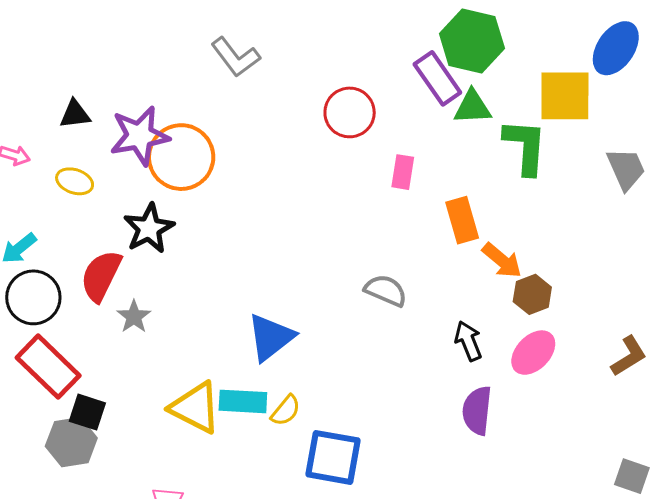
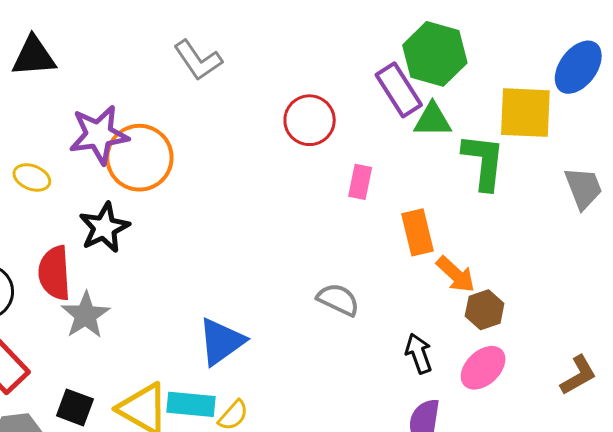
black triangle: (75, 114) -> (34, 56), moved, size x1.4
red semicircle: (101, 276) -> (54, 273), turned -32
gray star: (134, 317) -> (86, 315), size x1.4
black square: (87, 412) -> (75, 407), moved

